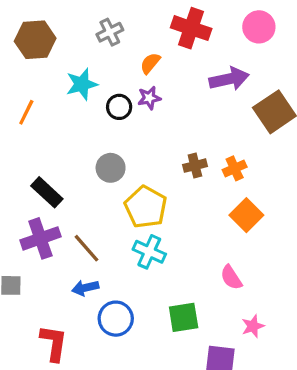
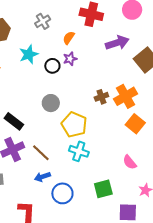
orange cross: (235, 168) -> (126, 96), size x1.6

